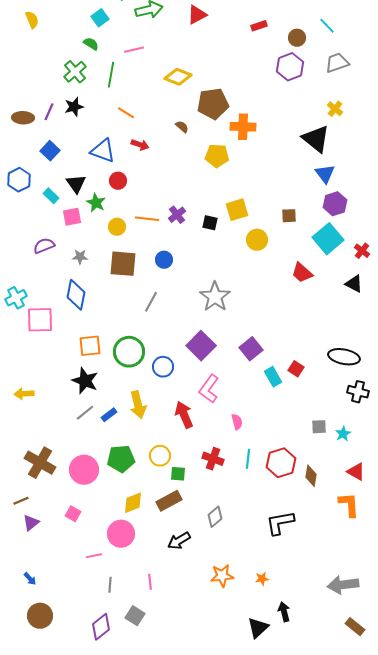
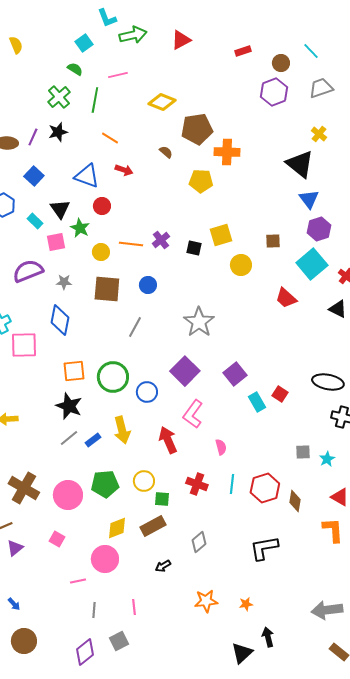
purple semicircle: (44, 246) -> (28, 271), size x1.4
black arrow: (179, 541) -> (163, 566), size x0.7
gray square: (135, 616) -> (119, 641), turned 30

